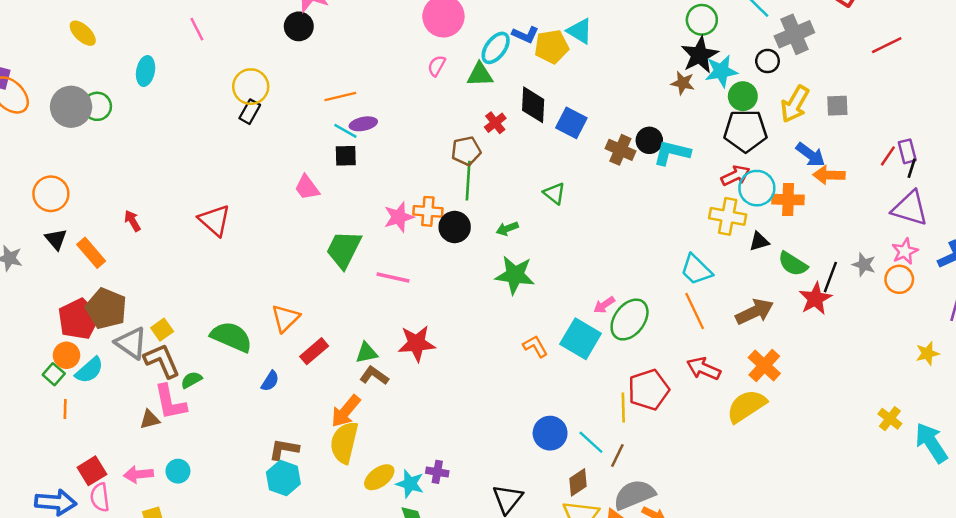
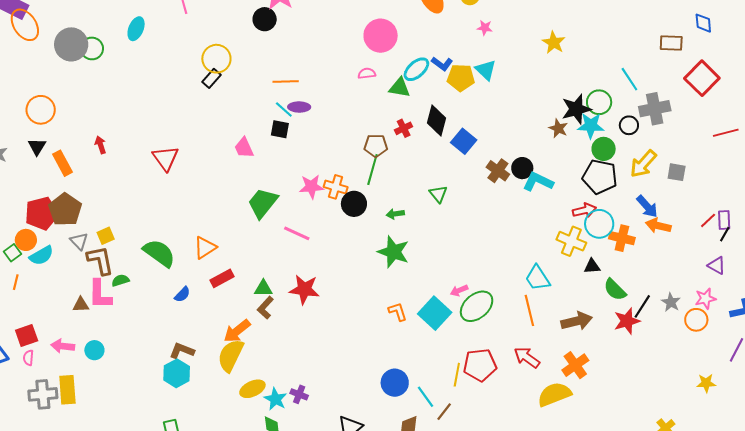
green circle: (702, 20) -> (599, 102), moved
pink semicircle: (437, 66) -> (367, 73), turned 42
purple triangle: (910, 208) -> (717, 266), size x0.6
gray triangle: (131, 343) -> (79, 241), size x0.7
brown L-shape: (374, 376) -> (265, 308), turned -95
pink semicircle: (100, 497) -> (28, 358), size x0.7

